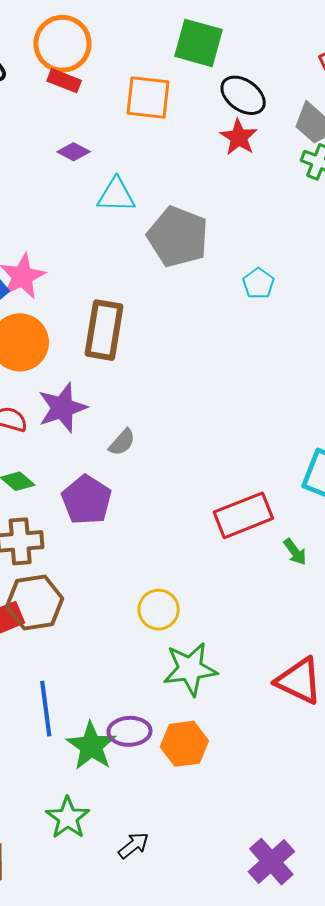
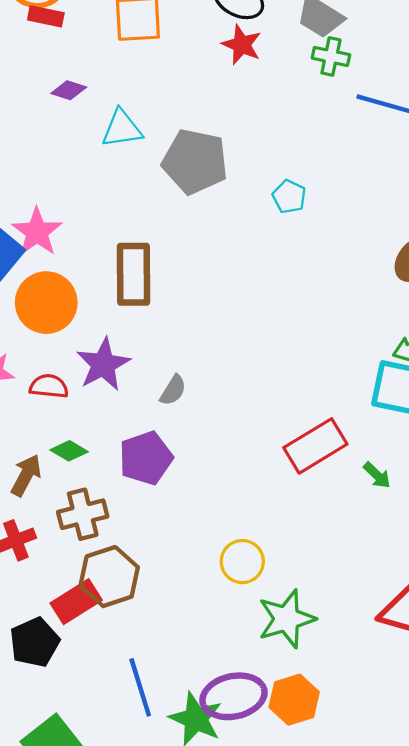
purple pentagon: (87, 500) -> (146, 458), turned 30
purple ellipse: (129, 731) -> (233, 696), size x1.4

